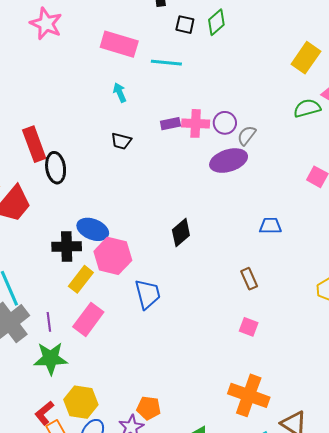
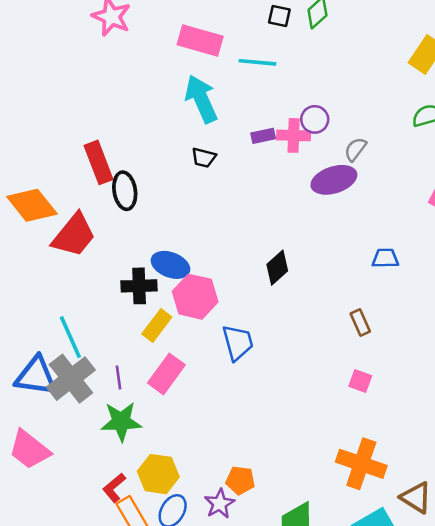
cyan arrow: (120, 93) -> (201, 99), size x2.0
purple circle: (225, 123) -> (315, 119), moved

